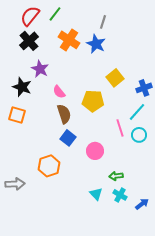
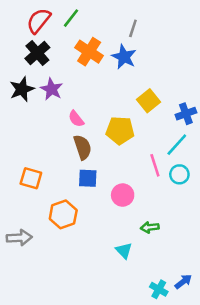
black star: (22, 87) -> (22, 89), moved, turned 30
orange square: (17, 115) -> (31, 178), moved
blue square: (68, 138) -> (88, 178), turned -35
cyan cross: (120, 195) -> (159, 289), moved
blue arrow: (142, 204) -> (183, 282), moved

